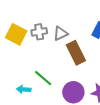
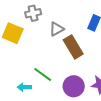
gray cross: (39, 32) -> (33, 13), moved

